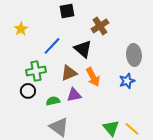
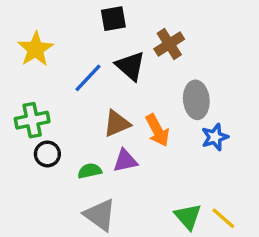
yellow star: (21, 29) -> (36, 49), size x1.5
black triangle: (83, 49) -> (130, 66), moved
gray ellipse: (134, 55) -> (196, 100), moved
green cross: (36, 71) -> (32, 120), moved

